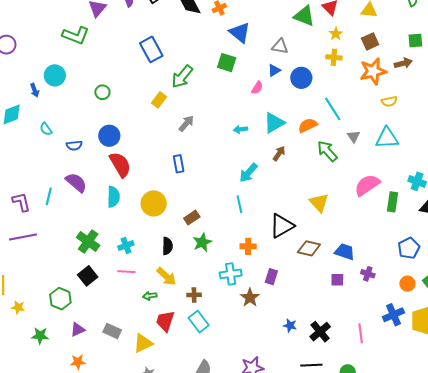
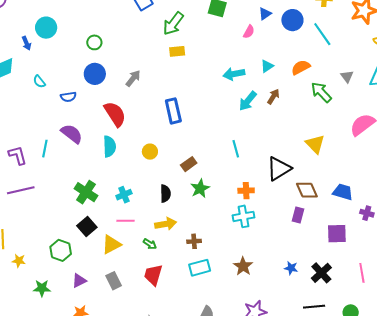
yellow rectangle: (159, 100) -> (177, 51), moved, turned 49
cyan line: (333, 109) -> (322, 34), moved
gray arrow: (186, 123) -> (133, 78), moved
cyan triangle: (274, 123) -> (267, 66), size x0.6
cyan arrow: (241, 129) -> (234, 74), size x1.5
blue circle: (109, 136) -> (95, 74), moved
blue rectangle: (179, 164) -> (173, 111), size x1.4
cyan arrow: (248, 173) -> (248, 101), moved
yellow circle: (154, 203) -> (150, 152), size x0.6
brown diamond: (309, 248) -> (307, 190), turned 55
cyan cross: (231, 274) -> (244, 216), moved
yellow arrow: (166, 276) -> (166, 224), turned -50
purple rectangle: (271, 277) -> (298, 215), moved
purple square: (337, 280) -> (337, 234), moved, size x1.5
green arrow: (150, 296) -> (150, 244), turned -136
brown star: (250, 298) -> (243, 266), moved
red trapezoid: (165, 321) -> (153, 275), moved
cyan rectangle: (199, 322) -> (200, 268), turned -65
gray rectangle: (112, 331) -> (114, 281), turned 42
yellow triangle: (143, 343) -> (111, 245), moved

